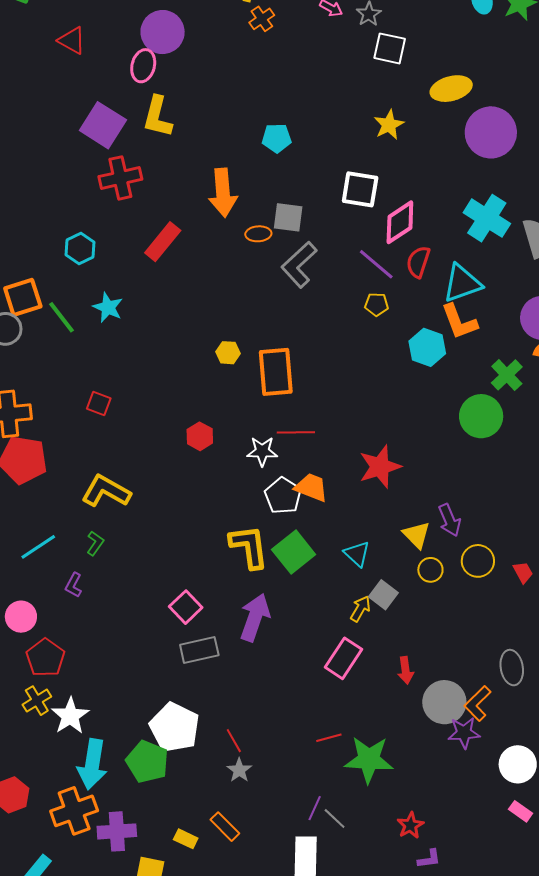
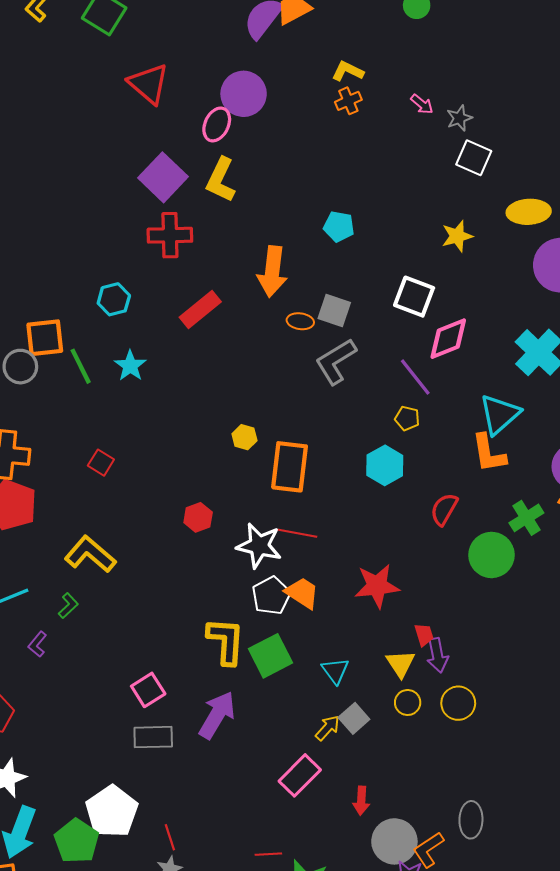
red triangle: (72, 40) -> (149, 84), size x1.4
red semicircle: (418, 262) -> (444, 509), moved
cyan triangle: (462, 283) -> (500, 414), turned -33
cyan hexagon: (427, 347) -> (385, 465), moved
white star: (262, 451) -> (259, 546), size x1.4
red trapezoid: (523, 572) -> (424, 635), moved

